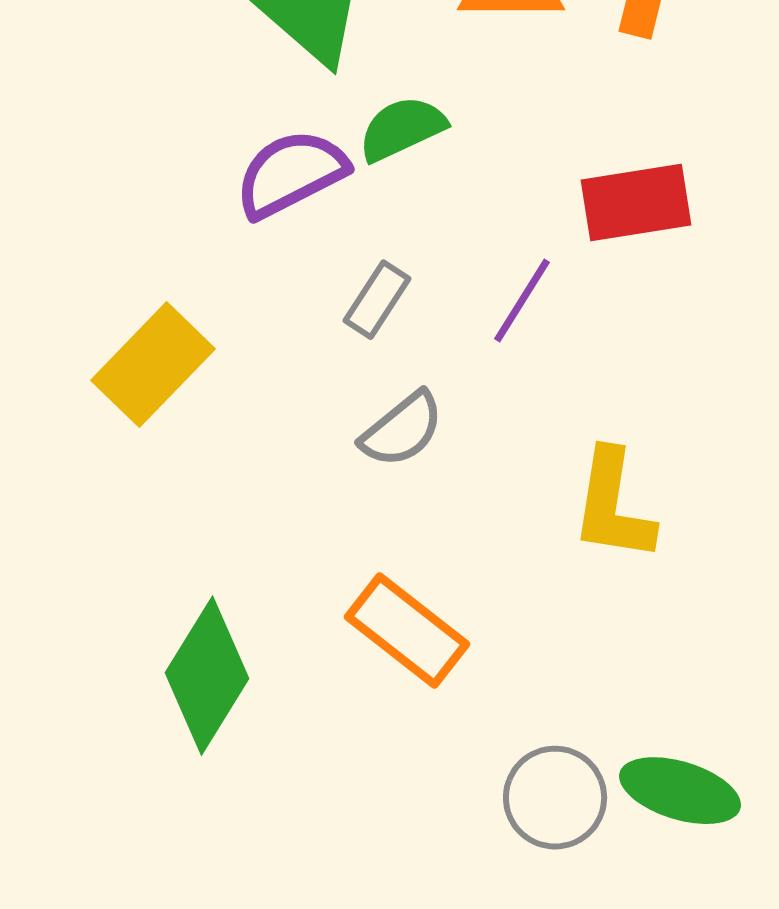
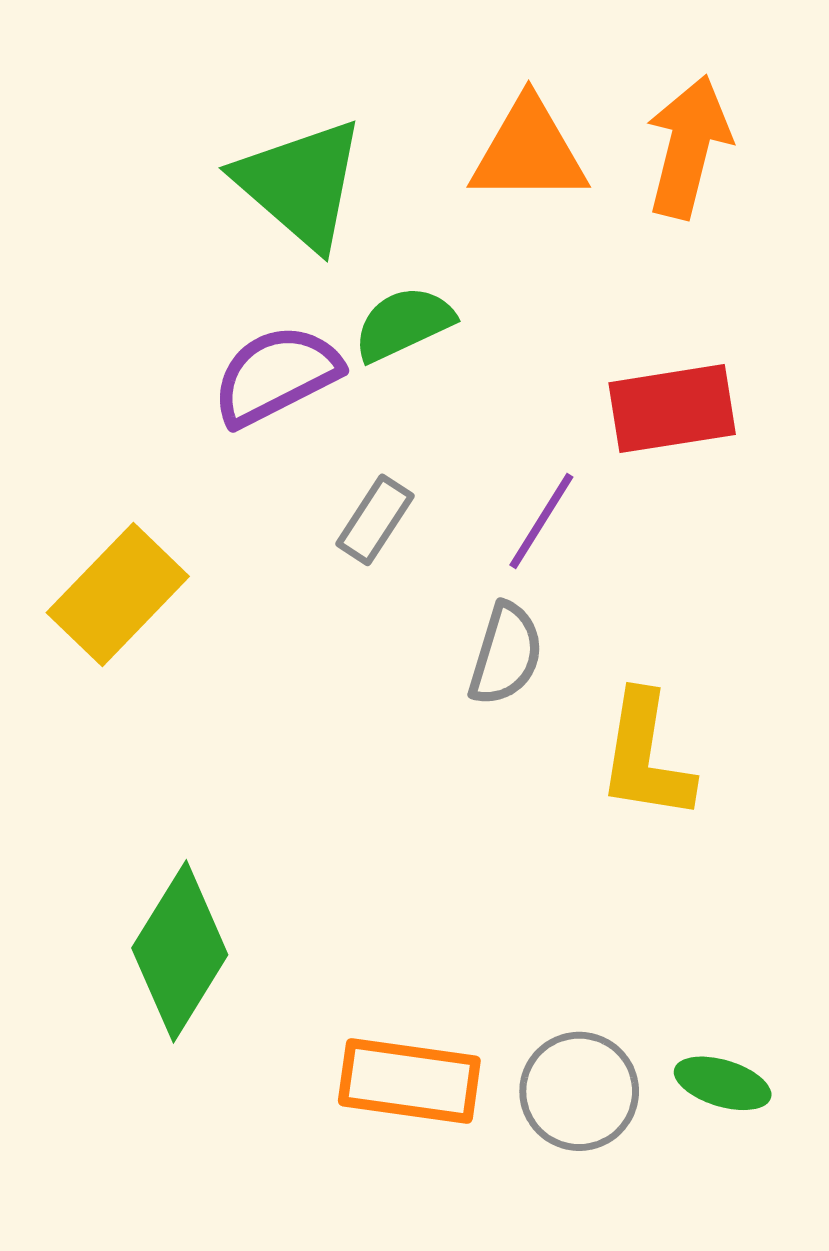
gray semicircle: (402, 430) -> (506, 654), moved, turned -34
orange rectangle: (407, 631) -> (409, 1081), moved, turned -30
green ellipse: (680, 791) -> (723, 1083), size x0.7

